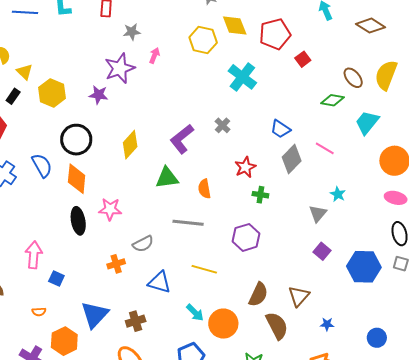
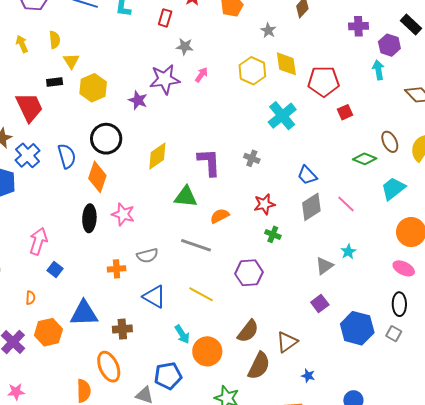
black rectangle: (13, 96) -> (55, 82), turned 35
gray cross: (223, 125) -> (252, 158), turned -35
purple L-shape: (182, 139) -> (209, 162), turned 112
orange semicircle: (204, 189) -> (220, 216), turned 60
orange semicircle: (39, 312) -> (30, 298), turned -96
blue triangle: (95, 315) -> (84, 313), turned 32
brown semicircle: (277, 326) -> (259, 366), turned 40

